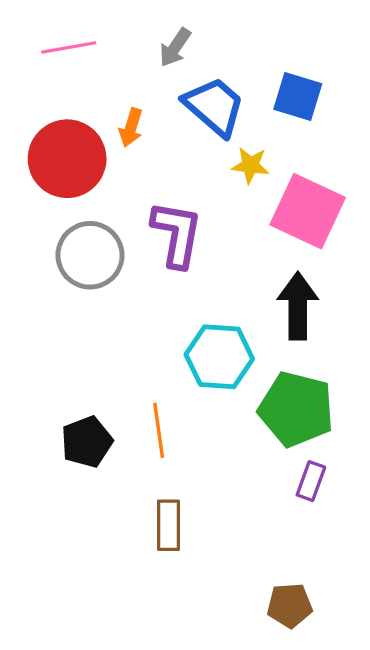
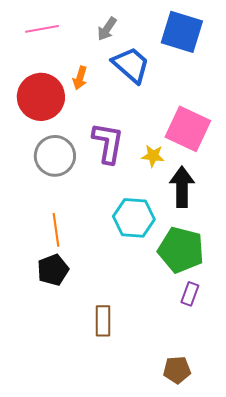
blue square: (298, 97) -> (182, 32), moved, size x1.4
yellow star: (250, 165) -> (153, 156), moved
orange line: (159, 430) -> (56, 230), moved

